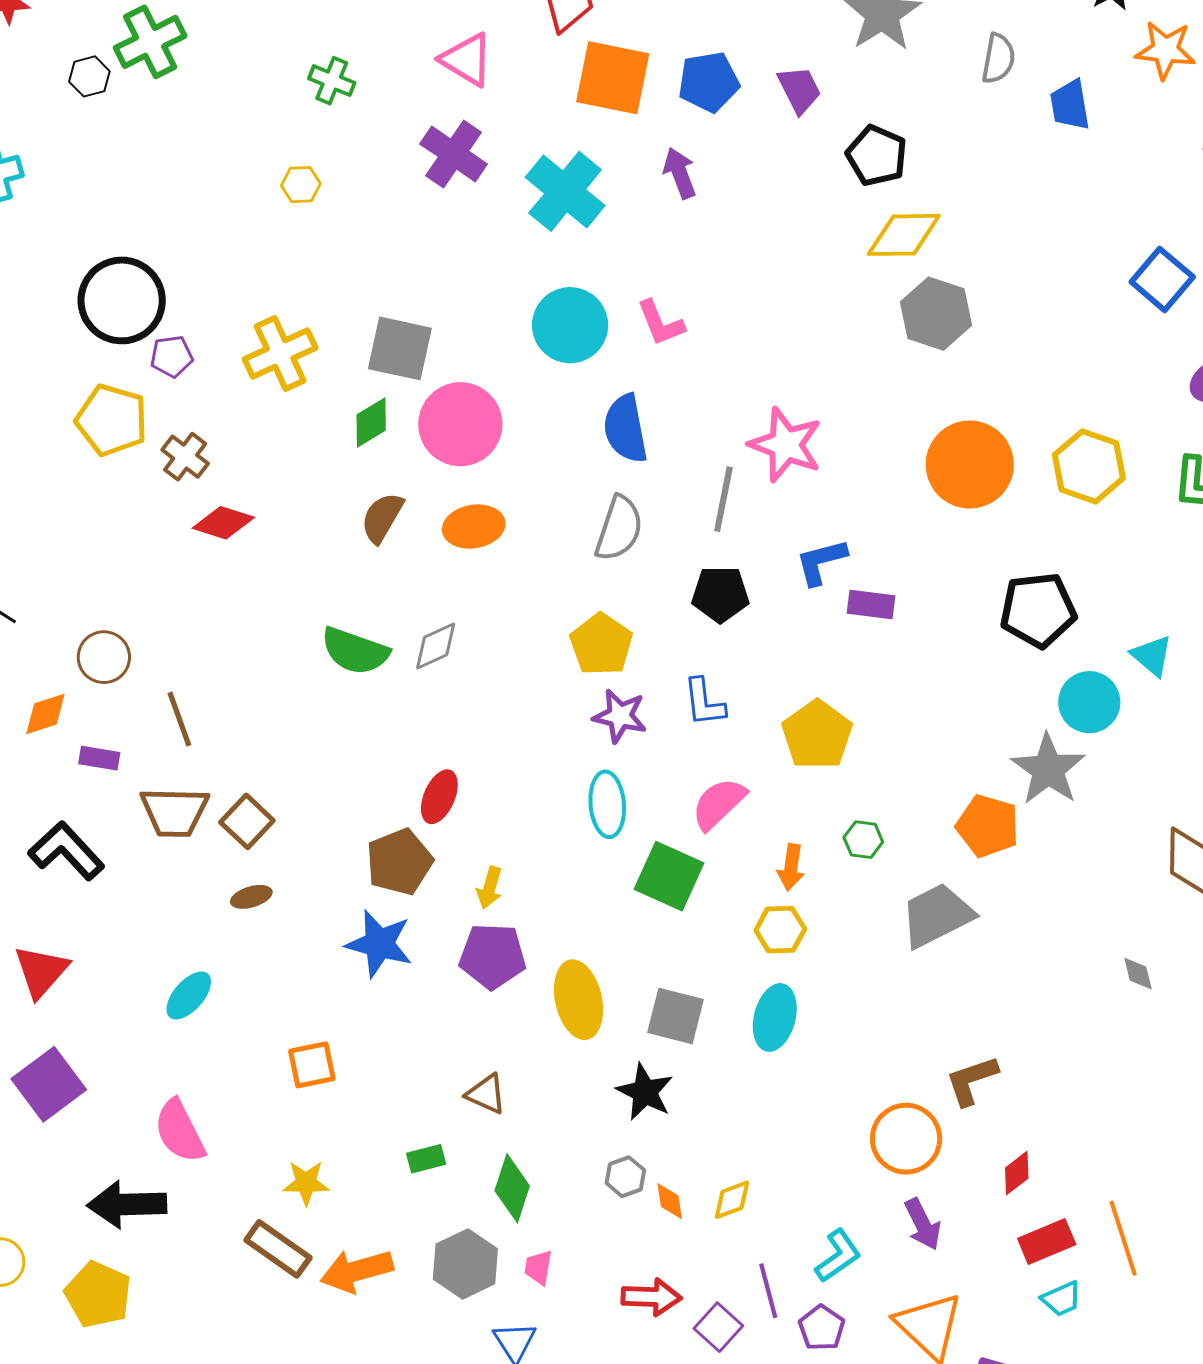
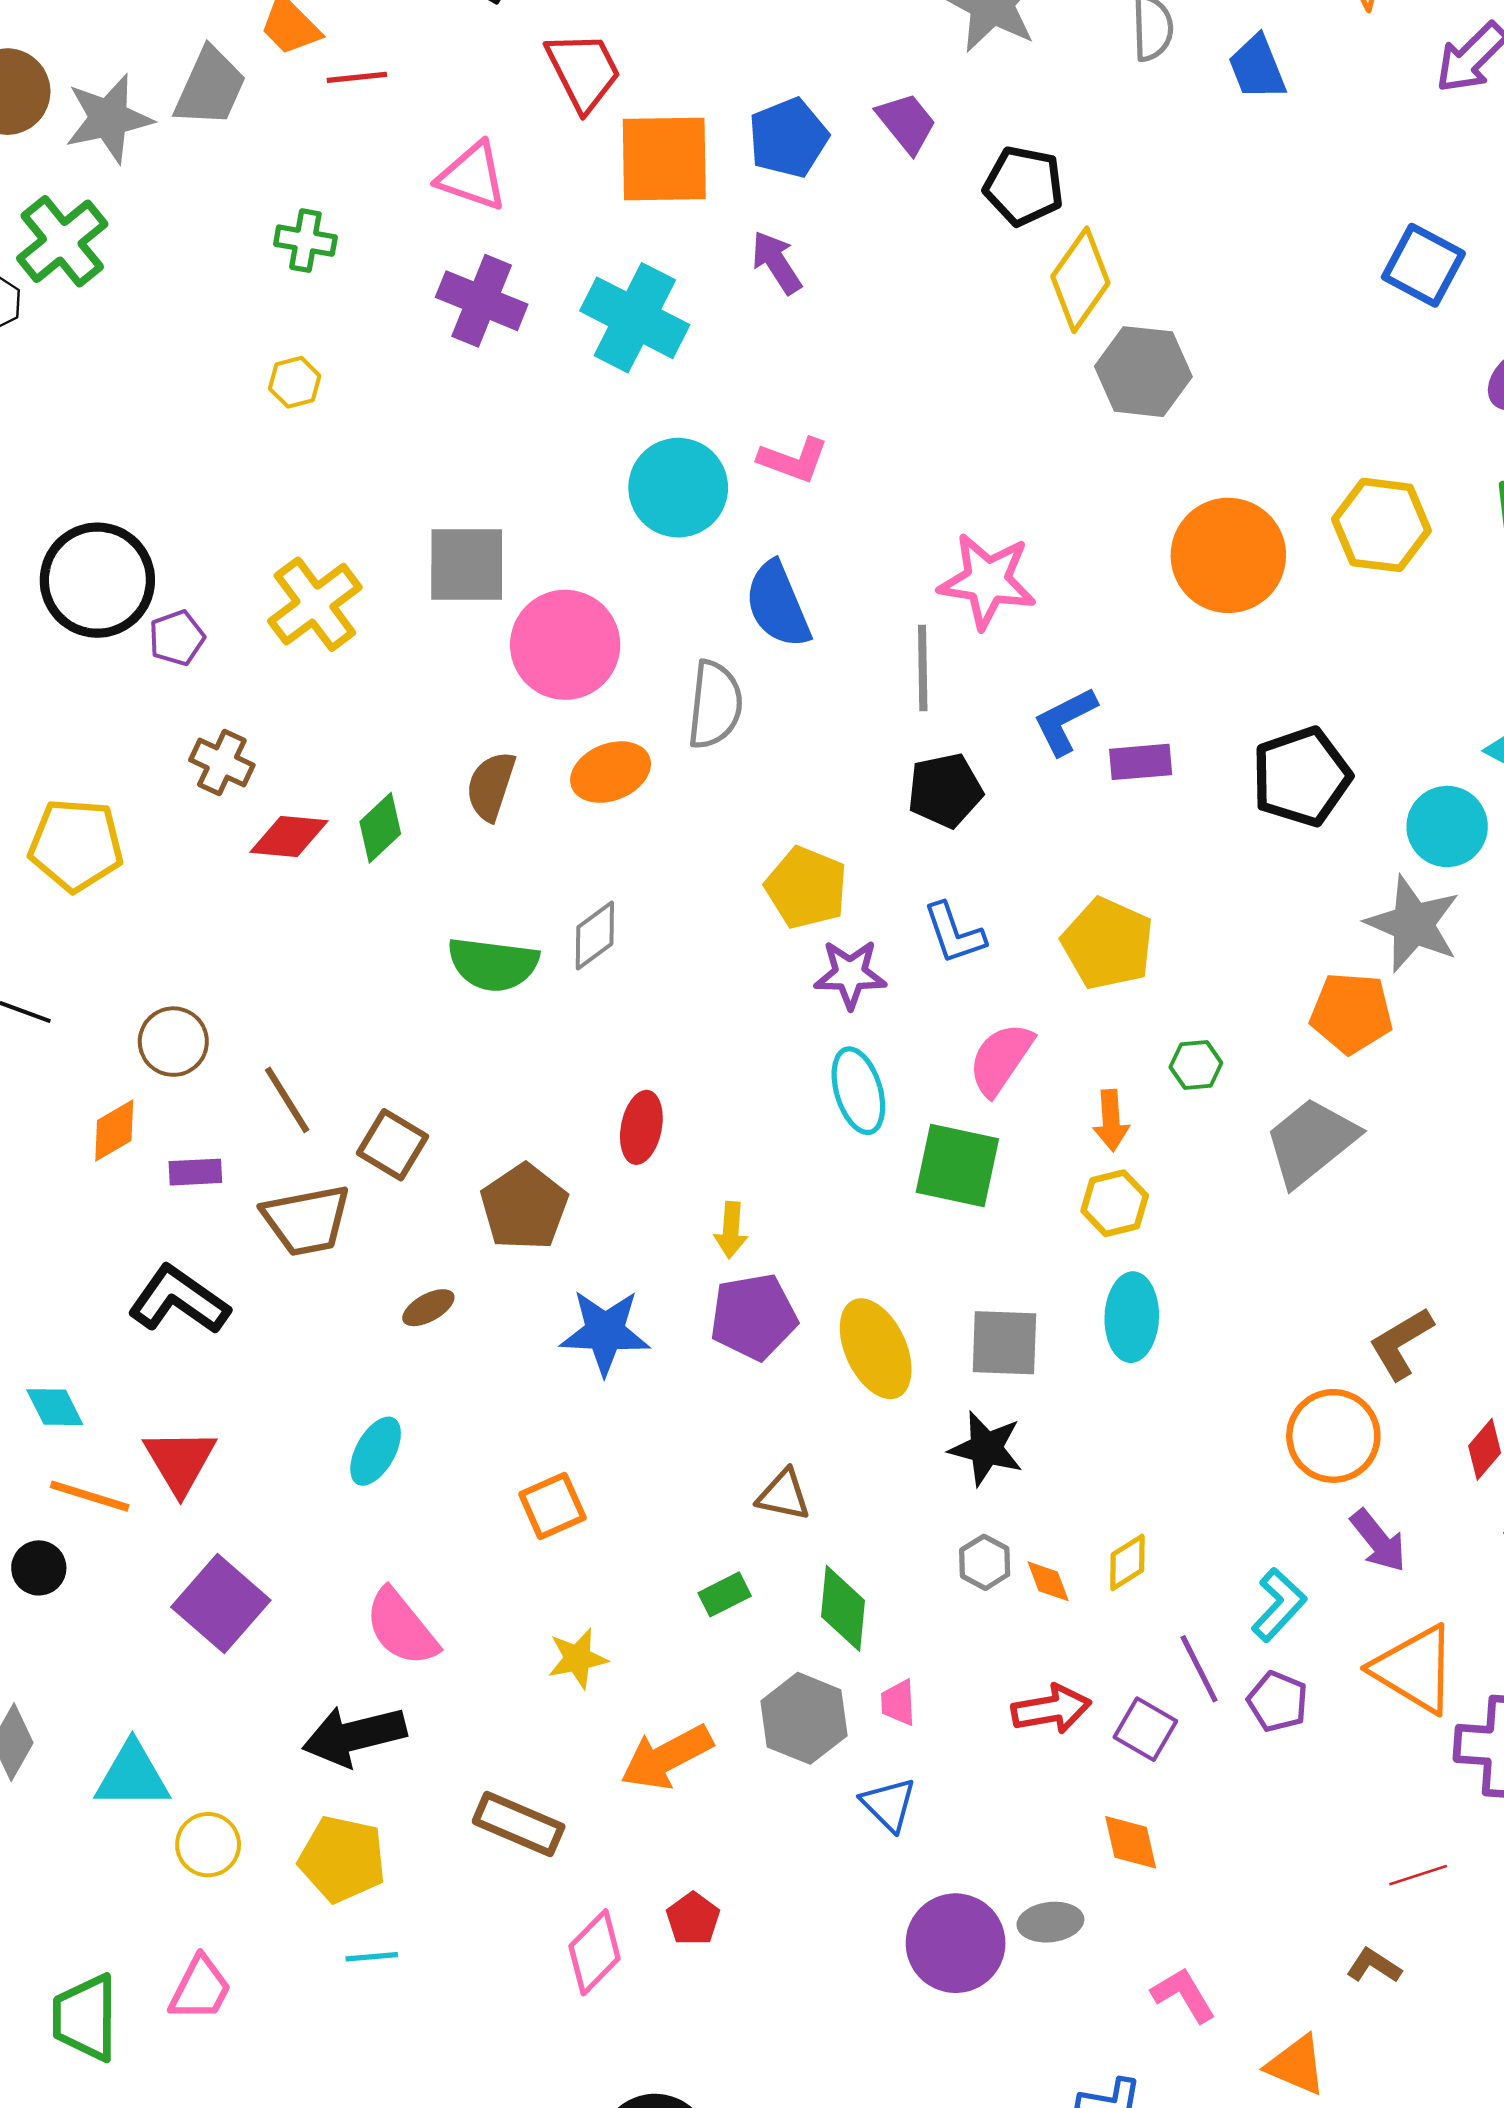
yellow diamond: (904, 235) -> (1080, 280), turned -42
pink L-shape: (660, 323) -> (793, 460), turned -36
yellow pentagon: (112, 420) -> (76, 845), moved
green diamond: (371, 423) -> (380, 828), moved
gray semicircle: (619, 528) -> (715, 705), moved
black pentagon: (1038, 610) -> (1301, 777), moved
brown square: (247, 821) -> (393, 1145), moved
brown pentagon: (399, 862) -> (524, 1207), moved
brown rectangle: (278, 1249) -> (519, 1824), moved

